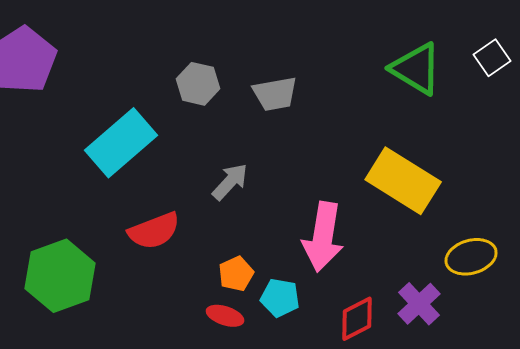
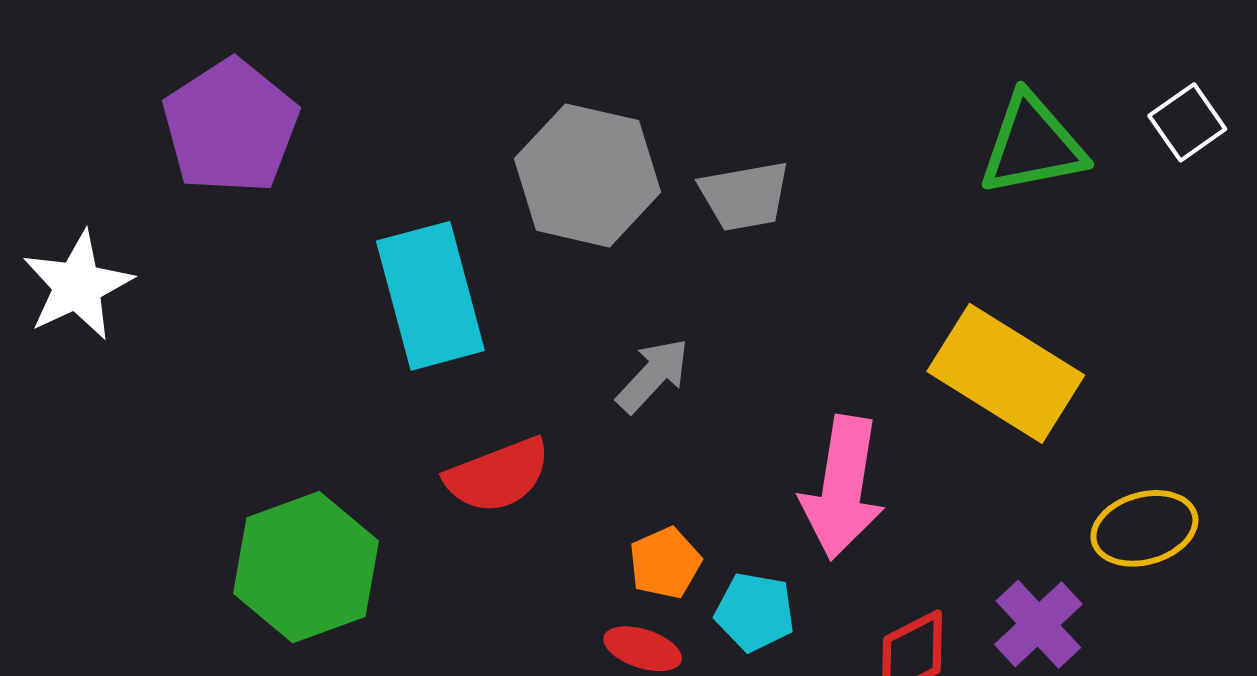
green triangle: (416, 69) -> (1032, 145), turned -42
gray hexagon: (198, 84) -> (588, 175), size x1.6
cyan rectangle: (121, 143) -> (430, 296), turned -64

